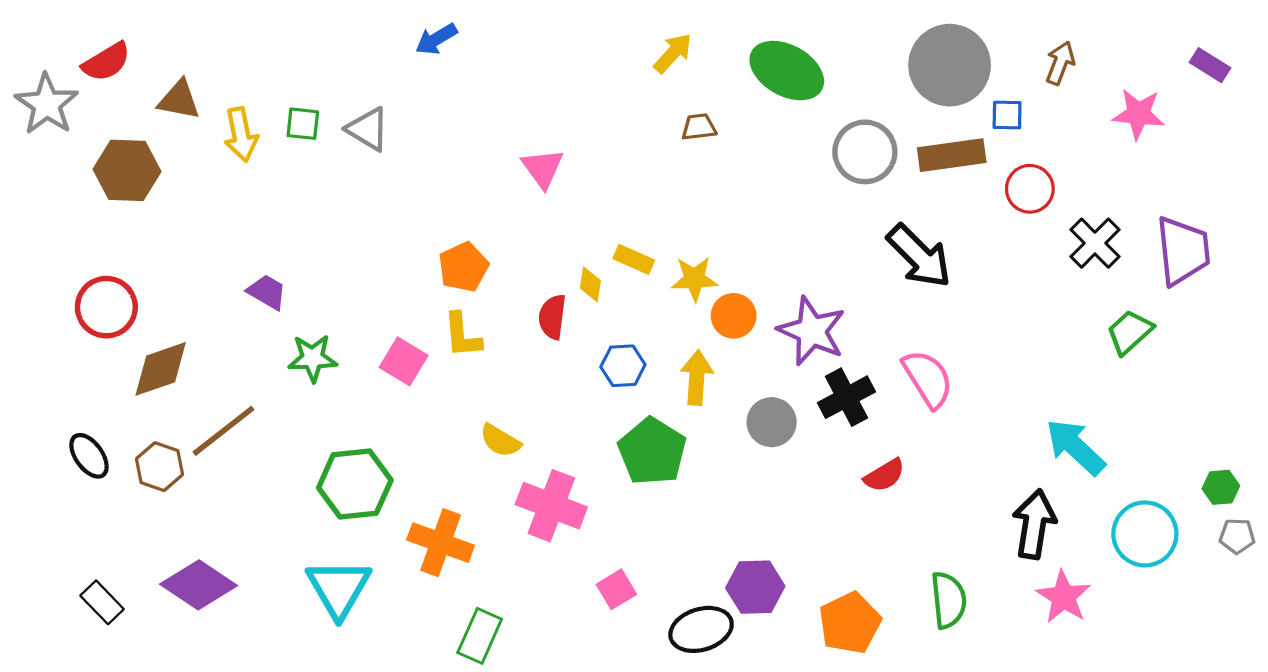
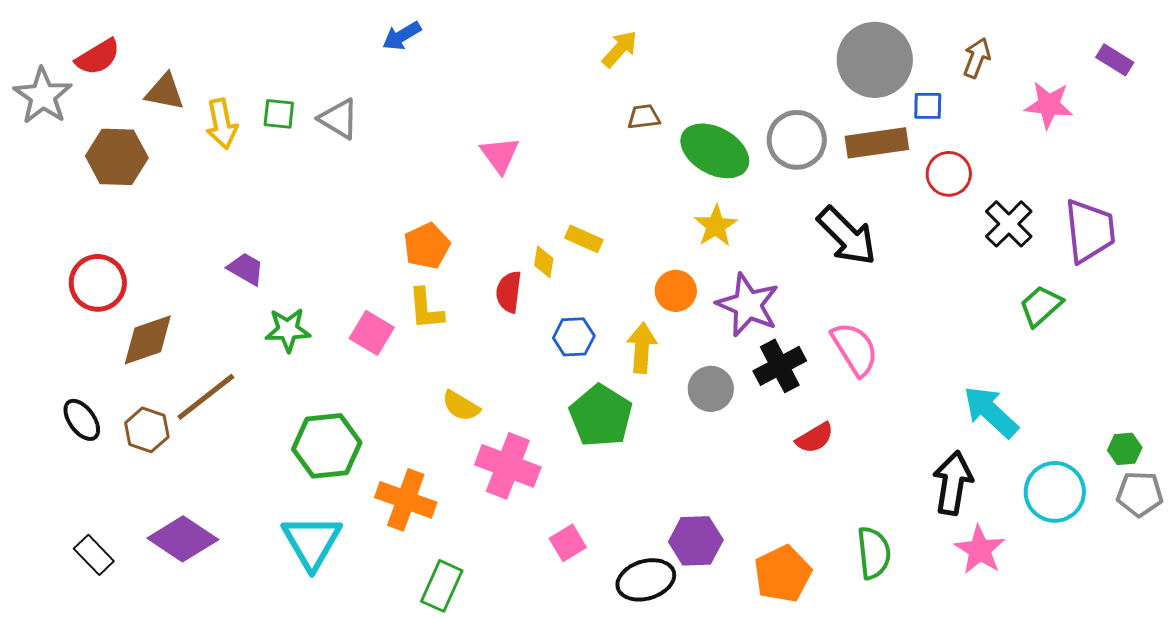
green ellipse: (787, 71) -> (715, 151), moved
yellow star: (695, 279) -> (716, 226), moved, turned -30
gray pentagon: (1237, 536) -> (1140, 494), size x1.4

